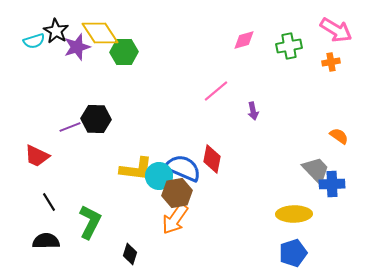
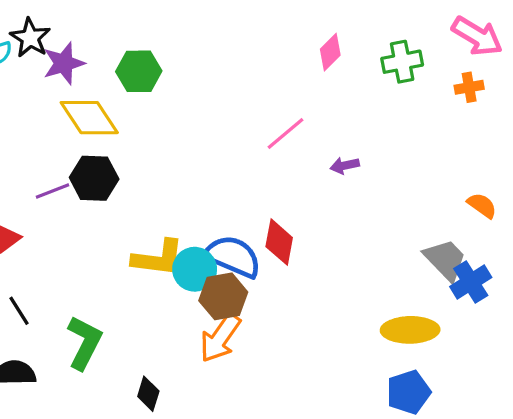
yellow diamond: (100, 33) -> (89, 118), moved
pink diamond: (244, 40) -> (330, 52), turned -30
purple arrow: (253, 111) -> (345, 165), turned 90
blue cross: (332, 184) -> (471, 282), turned -30

